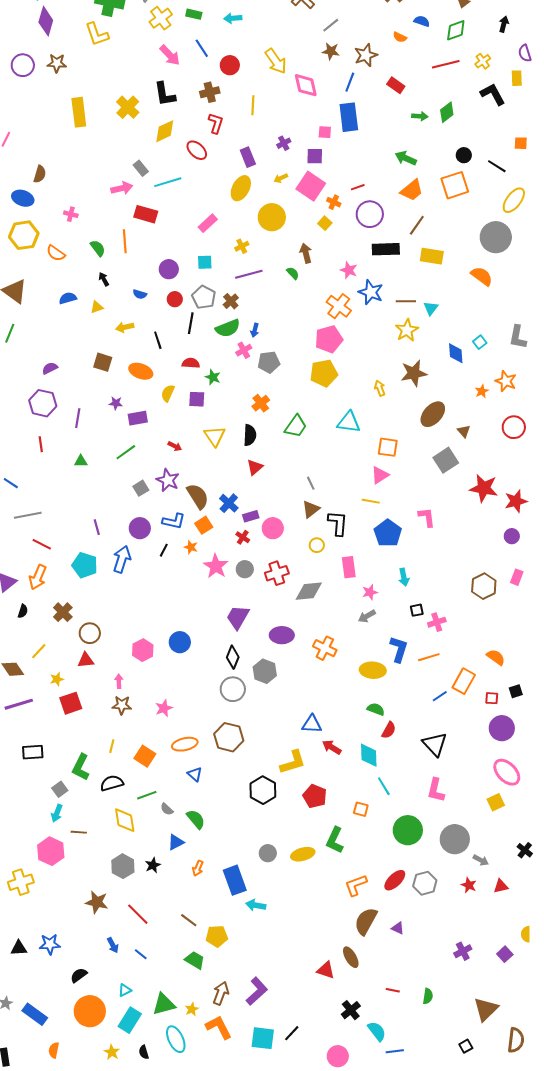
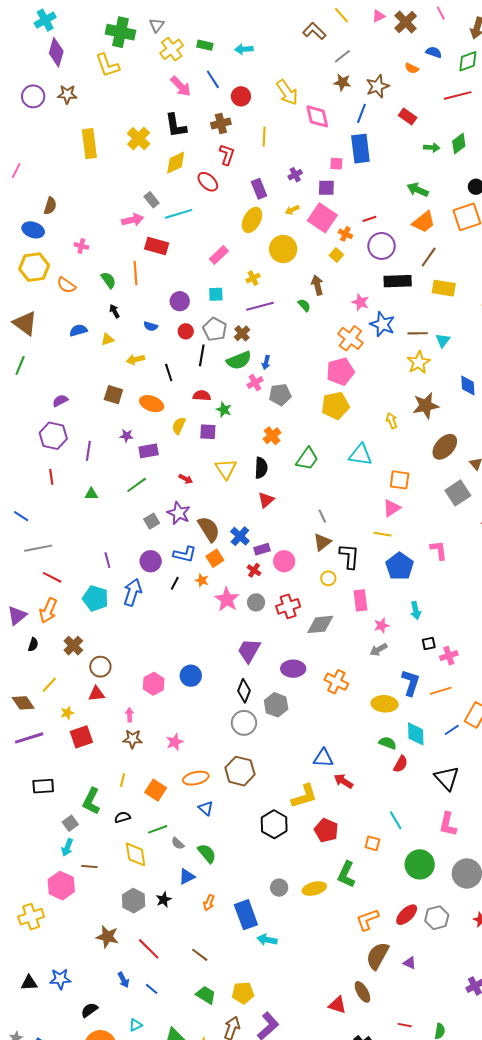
cyan diamond: (369, 755) -> (416, 734), moved
black semicircle: (112, 783) -> (122, 817), size x0.7
yellow pentagon: (217, 936) -> (243, 993), moved

